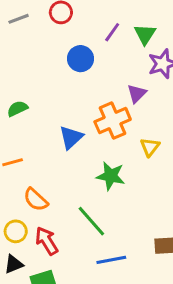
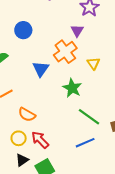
blue circle: (81, 59) -> (23, 30), moved
green star: (111, 176) -> (72, 88), turned 30
green line: (91, 221) -> (89, 117), moved

